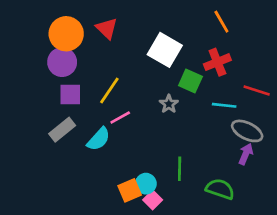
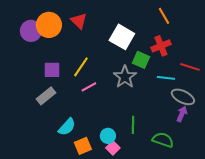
purple circle: (62, 62) -> (31, 31), moved
gray star: (169, 104) -> (125, 77), size x1.6
cyan semicircle: (99, 139) -> (67, 127), moved
orange square: (130, 190) -> (83, 146), moved

